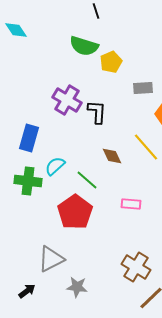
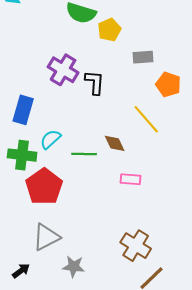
brown diamond: (112, 156) -> (115, 143), moved
green line: (87, 180) -> (84, 154), turned -40
red pentagon: (75, 212) -> (44, 187), moved

